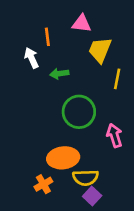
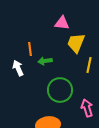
orange line: (47, 37) -> (30, 49), moved
white arrow: (32, 58) -> (18, 68), moved

